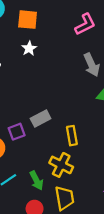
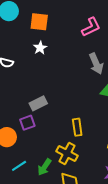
gray rectangle: (41, 118) -> (38, 103), moved
green arrow: (36, 180) -> (44, 167), turned 60

